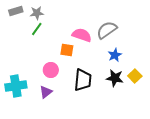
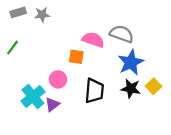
green line: (37, 29) -> (13, 48), moved
gray semicircle: (107, 30) -> (122, 34), turned 55
blue star: (115, 55) -> (131, 62), size x1.6
cyan cross: (16, 86) -> (33, 96), moved, turned -30

